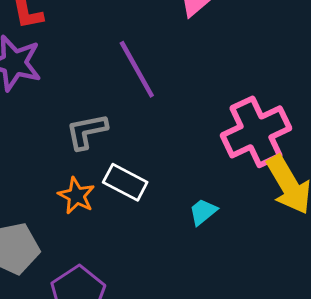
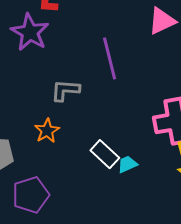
white rectangle: (125, 182) -> (105, 154), moved

